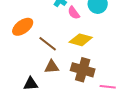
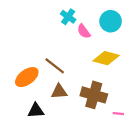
orange ellipse: (23, 27) -> (27, 77), moved
yellow diamond: (81, 40) -> (106, 58), moved

